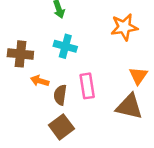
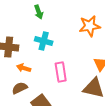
brown semicircle: (60, 95) -> (20, 88), moved, turned 56

